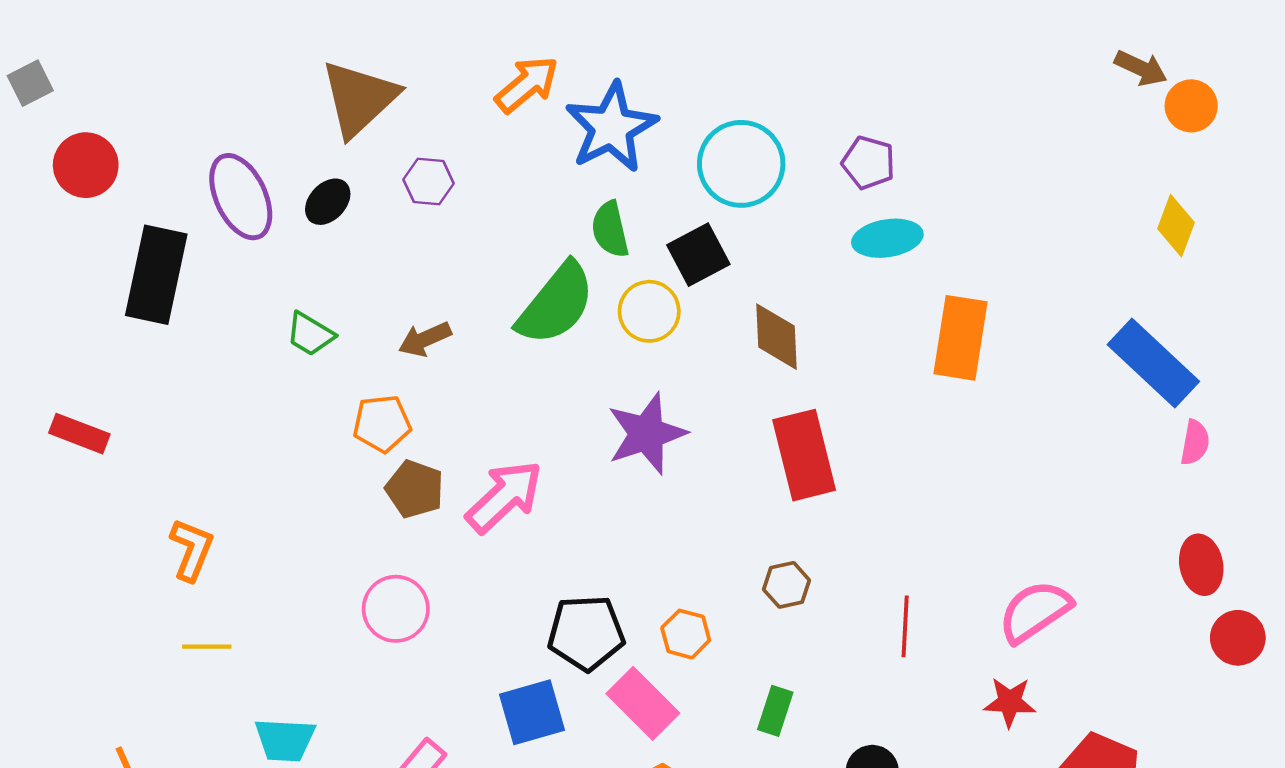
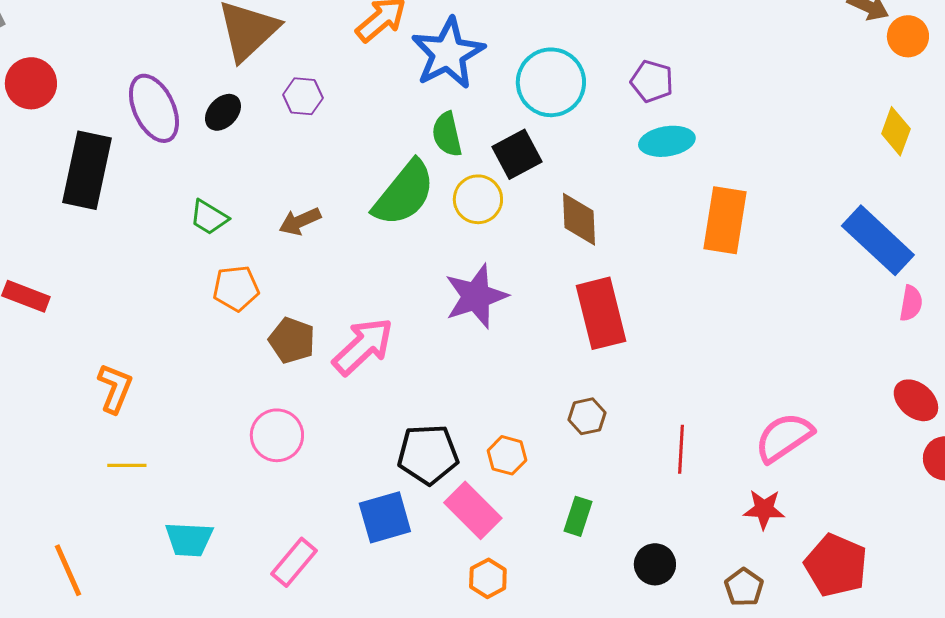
orange pentagon: (382, 424) -> (236, 288), moved
red ellipse: (1201, 565) -> (916, 400), turned -39

